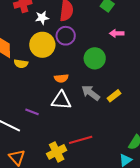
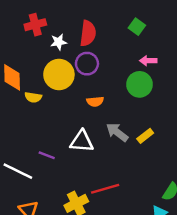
green circle: (95, 58) -> (139, 84), moved
orange semicircle: (61, 78) -> (95, 102), moved

